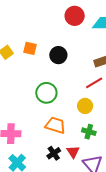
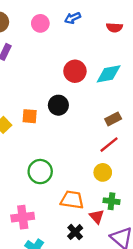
black circle: (58, 55) -> (58, 105), moved
green circle: (46, 93) -> (40, 172), moved
red triangle: (73, 152) -> (97, 217), moved

